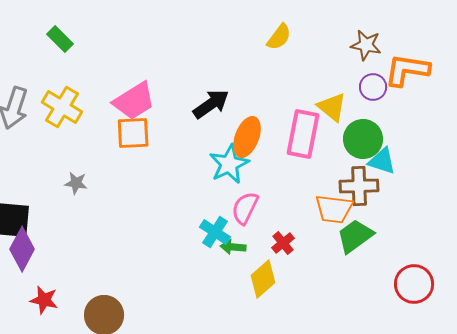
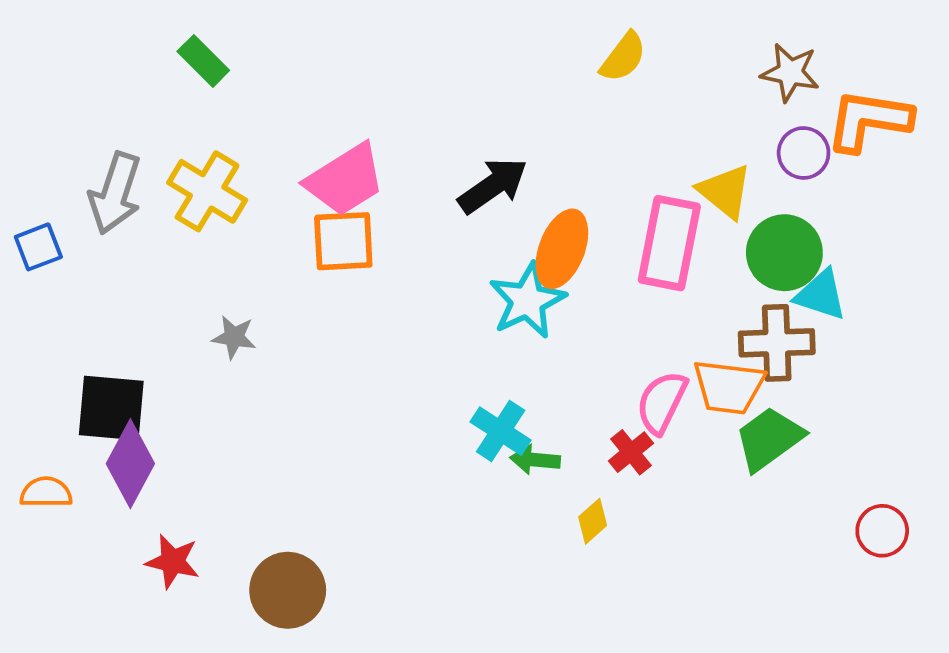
pink semicircle: (245, 208) -> (662, 402), moved
yellow diamond: (263, 279) -> (593, 521), size x0.6
red circle: (414, 284) -> (882, 531), size x0.7

